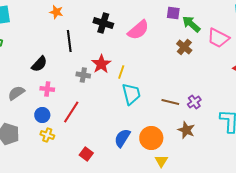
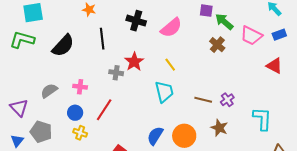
black semicircle: (39, 64) -> (63, 46), moved, size x1.4
yellow line: (121, 72) -> (170, 65), moved, turned -56

